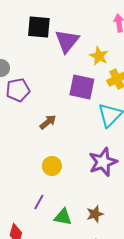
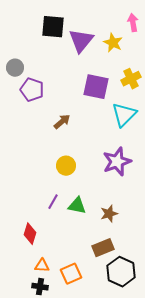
yellow star: (99, 56) -> (113, 43), moved
purple pentagon: (18, 90) -> (32, 90), turned 30
green triangle: (63, 217) -> (77, 206), moved

